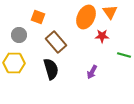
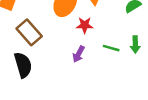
purple arrow: (92, 72) -> (79, 54), moved

